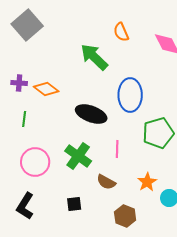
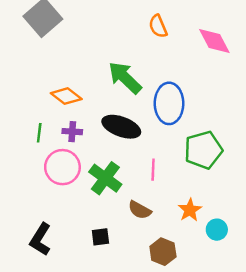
green arrow: (94, 57) -> (125, 78), moved
purple cross: (19, 83) -> (72, 132), moved
pink circle: (35, 162) -> (62, 167), moved

